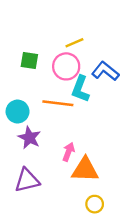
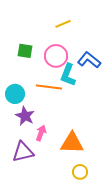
yellow line: (74, 43) -> (63, 24), moved
pink arrow: (69, 152) -> (41, 133), moved

